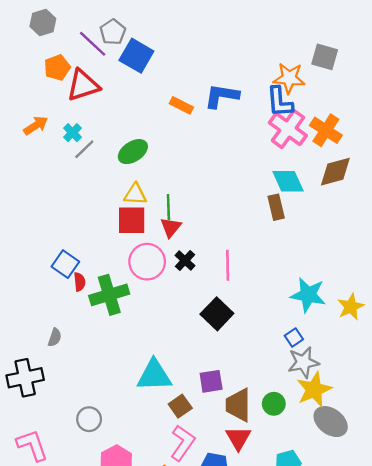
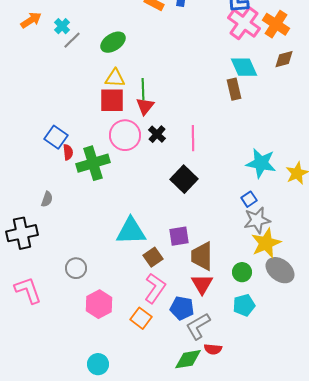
brown diamond: (335, 172) -> (284, 59), size x0.7
green circle: (274, 404) -> (242, 272), moved

